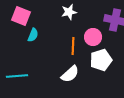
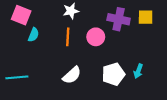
orange line: (73, 46) -> (68, 37), moved
white pentagon: (101, 60) -> (113, 74), moved

